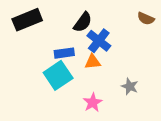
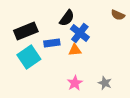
black rectangle: (27, 20) -> (26, 31), moved
cyan square: (58, 75) -> (29, 57), moved
gray star: (130, 86) -> (105, 83), moved

